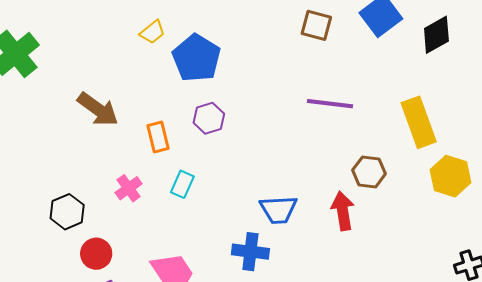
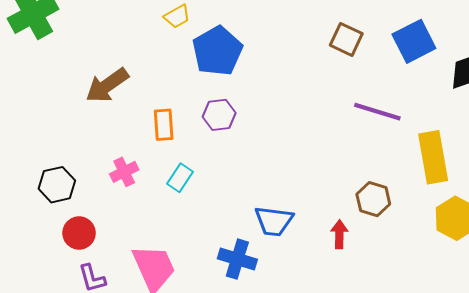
purple line: (330, 104) -> (377, 112), moved
brown arrow: (98, 109) -> (107, 85), turned 99
red arrow: (343, 211) -> (339, 234), size x0.7

